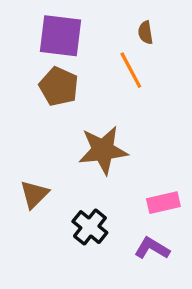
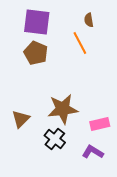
brown star: (103, 150) -> (63, 109), moved

